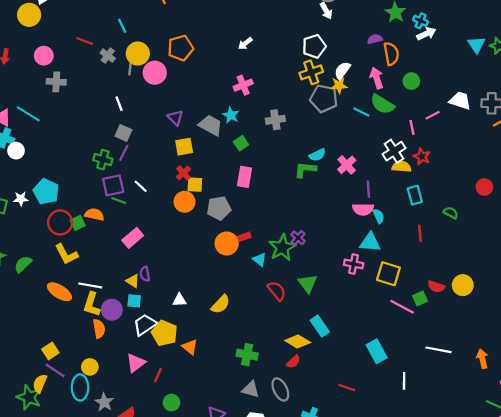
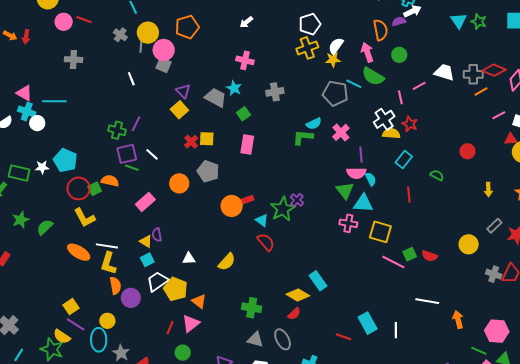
purple semicircle: (375, 39) -> (399, 21), moved
red line: (85, 41) -> (84, 20), moved
pink circle: (44, 56) -> (64, 22), moved
pink cross: (243, 85) -> (245, 60), turned 36
gray pentagon: (324, 99) -> (335, 93), moved
cyan line: (28, 114) -> (54, 101), moved, turned -30
gray square: (123, 133) -> (164, 65), moved
yellow square: (184, 147) -> (179, 110), moved, turned -30
yellow square: (195, 185) -> (207, 139), moved
cyan rectangle: (415, 195) -> (404, 159), turned 54
orange circle: (185, 202) -> (179, 183), moved
gray pentagon: (219, 208) -> (208, 171), moved, turned 30
green triangle: (308, 283) -> (345, 191), moved
yellow circle: (463, 285) -> (469, 244), moved
red semicircle: (436, 287) -> (430, 256), moved
red semicircle: (277, 291) -> (266, 242), moved
cyan square: (134, 301) -> (147, 260), turned -32
purple circle: (112, 310) -> (131, 298), moved
cyan rectangle: (377, 351) -> (368, 323), moved
orange arrow: (482, 359) -> (458, 320), moved
pink triangle: (136, 363) -> (191, 323), moved
yellow semicircle: (40, 384) -> (62, 337), turned -78

